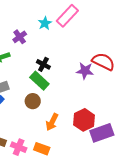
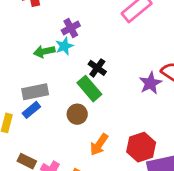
cyan star: (45, 23) -> (64, 46), moved
purple star: (85, 71) -> (150, 83), turned 30

